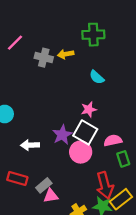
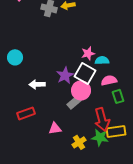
cyan semicircle: (97, 77) -> (102, 60), moved, turned 136
red rectangle: (17, 178) -> (26, 113), turned -36
gray rectangle: (44, 185) -> (74, 102), moved
yellow rectangle: (121, 199) -> (116, 131), turned 30

